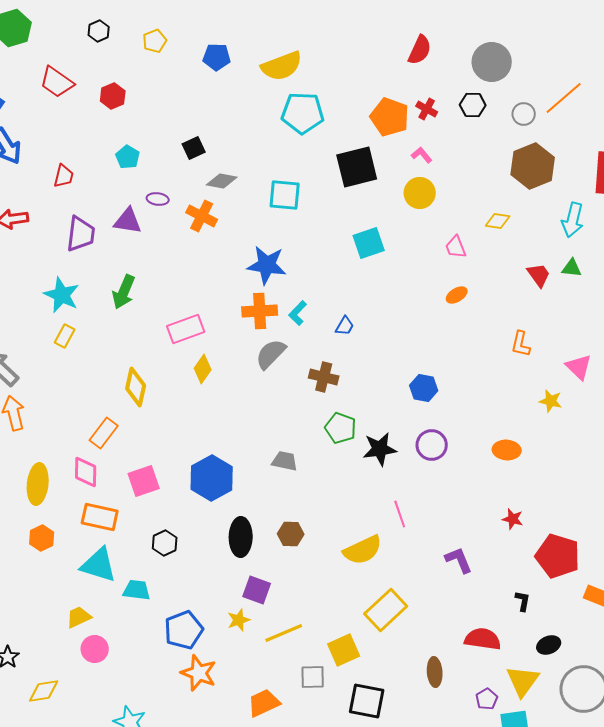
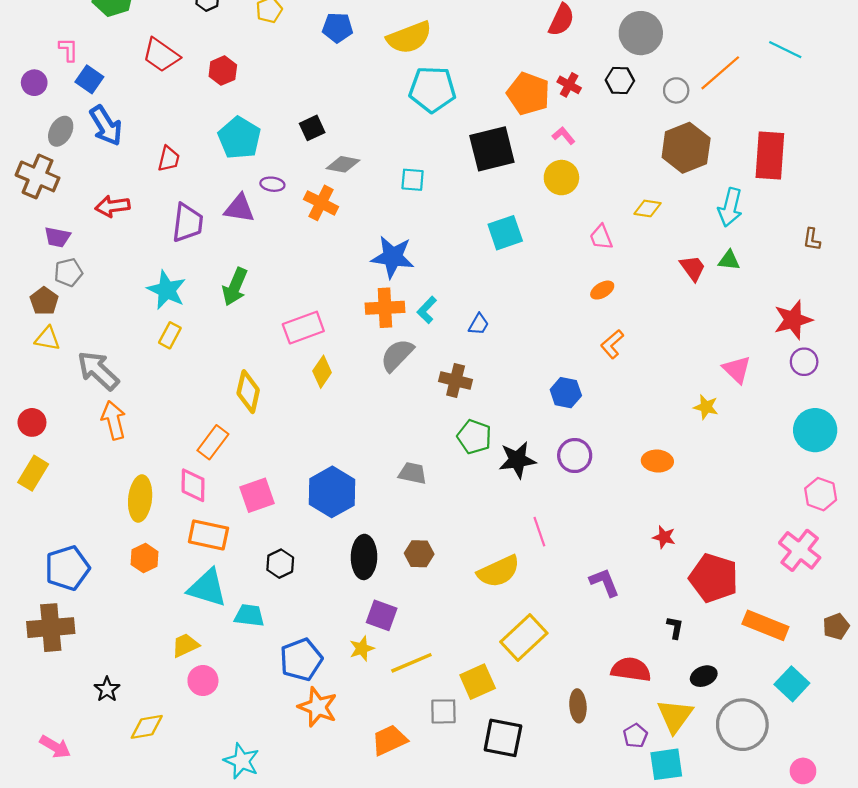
cyan pentagon: (128, 157) -> (239, 138), size x1.6
cyan square: (285, 195) -> (413, 180), size x0.7
orange L-shape: (521, 344) -> (612, 344), moved, turned 36

